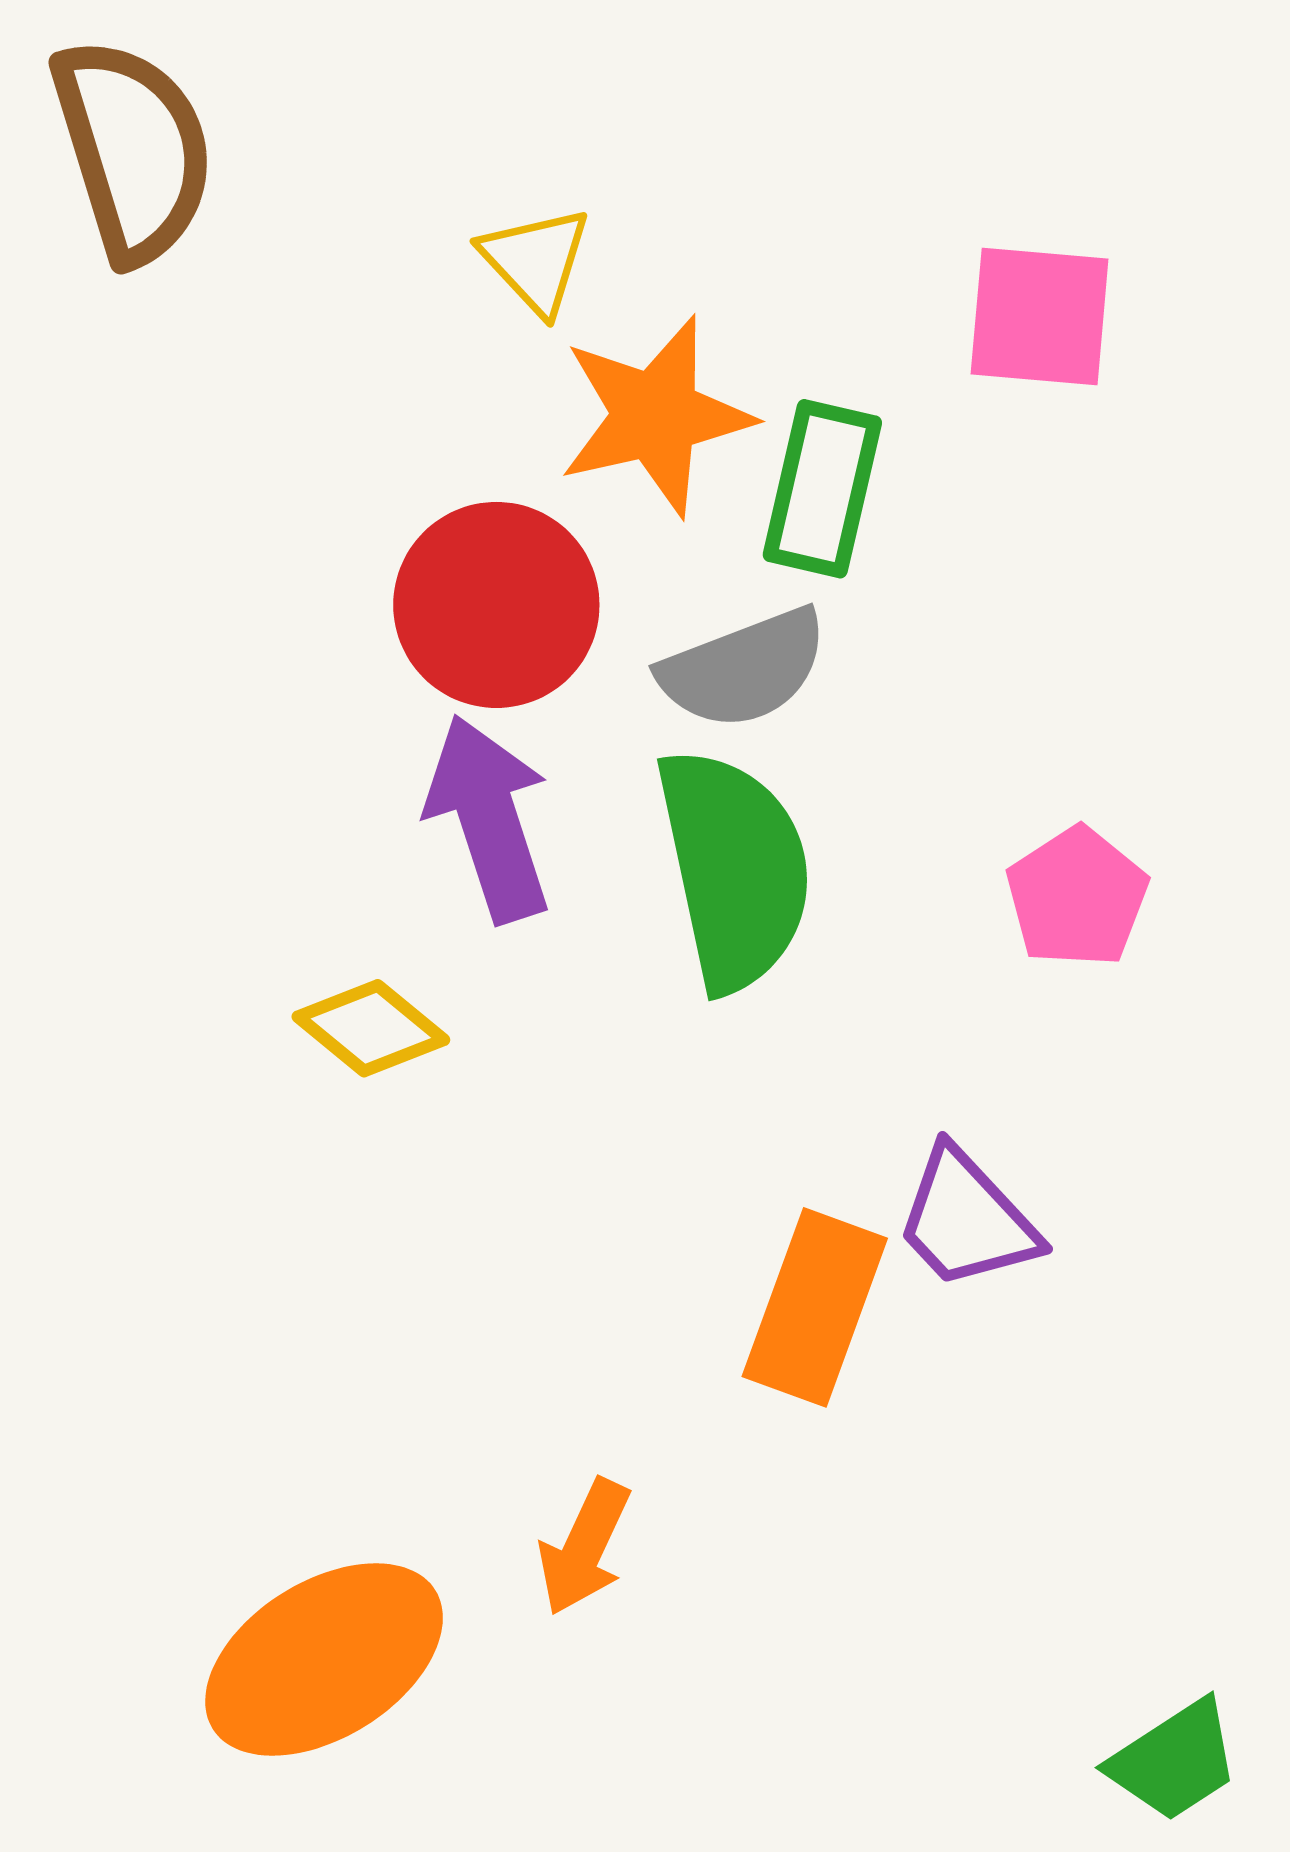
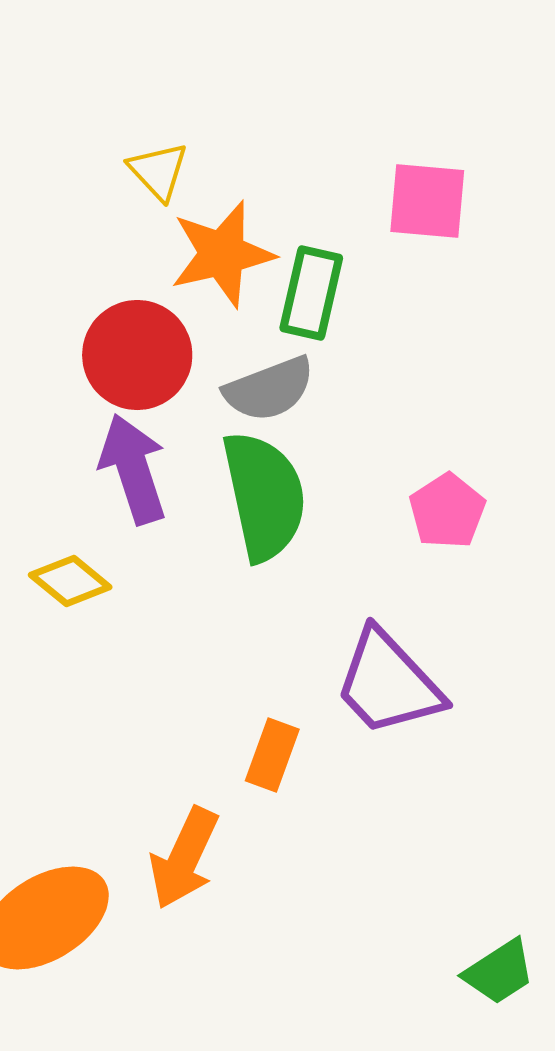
purple trapezoid: (967, 1219) -> (388, 683), size x1.4
orange rectangle: (815, 1307) -> (272, 755), moved, size x0.7
orange arrow: (584, 1547) -> (184, 858), size x1.4

